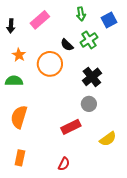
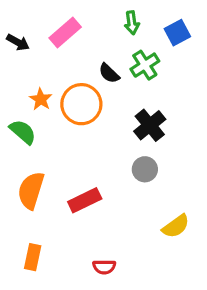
black arrow: (11, 26) -> (18, 42), turned -64
orange star: (19, 55) -> (41, 99), moved
green semicircle: (14, 81) -> (23, 132), turned 42
red rectangle: (71, 127) -> (85, 200), moved
red semicircle: (64, 164) -> (104, 267), turned 64

